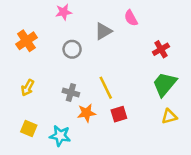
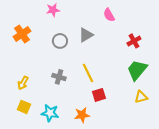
gray triangle: (103, 31) -> (86, 35), moved
yellow arrow: (28, 88) -> (23, 83), moved
orange star: (86, 113) -> (82, 115), moved

